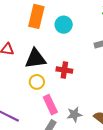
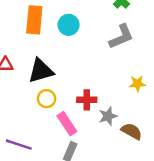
red cross: (64, 70) -> (87, 100), moved
gray star: (74, 114) -> (108, 116), moved

